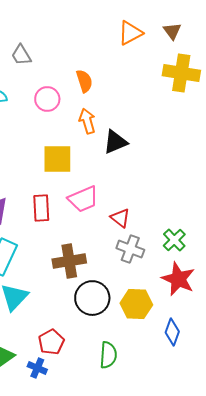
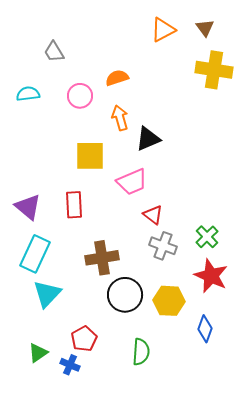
orange semicircle: (84, 81) -> (117, 78), turned -90
pink trapezoid: (83, 199) -> (132, 182), moved

